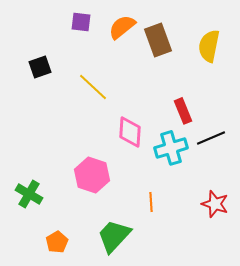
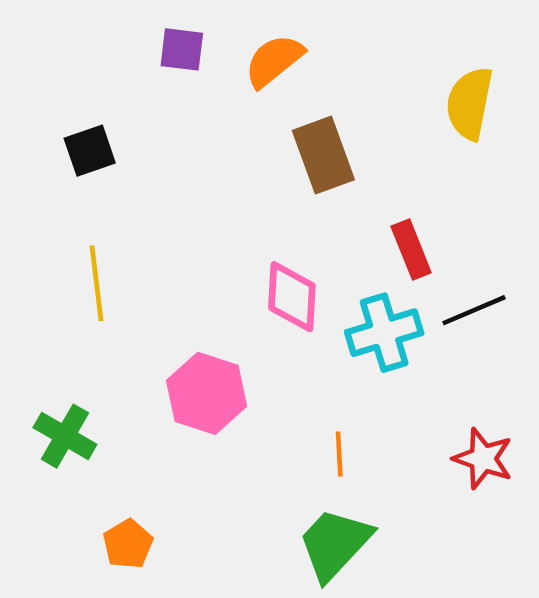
brown rectangle: (158, 40) -> (323, 155), moved
yellow line: (93, 87) -> (96, 283), moved, turned 40
green trapezoid: (114, 236) -> (335, 544), moved

